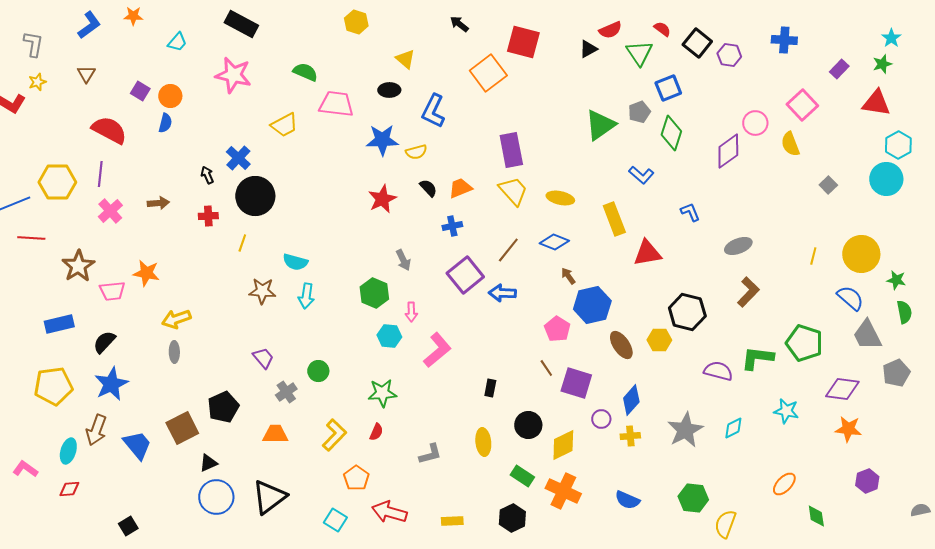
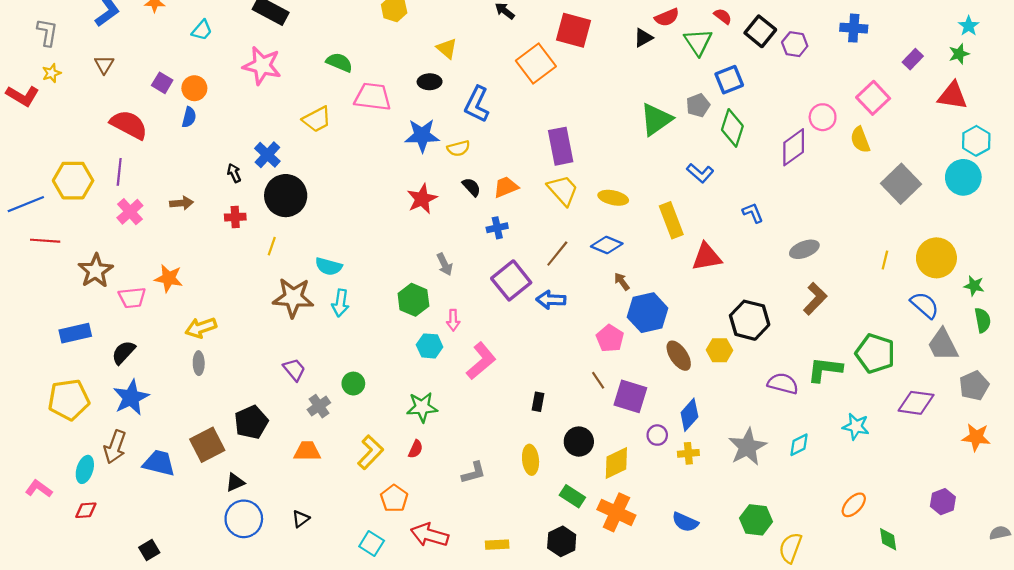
gray square: (828, 185) -> (901, 184), size x2.0
brown star: (262, 291) -> (293, 298), size x1.4
orange star: (848, 429) -> (976, 437), moved
blue trapezoid: (137, 445) -> (159, 463), turned -36
black triangle: (269, 497) -> (301, 519), size x0.5

